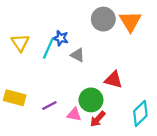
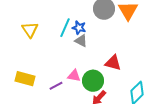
blue star: (61, 38) -> (79, 28), moved
cyan line: (48, 48) -> (65, 28), moved
pink triangle: (74, 115) -> (74, 76), moved

